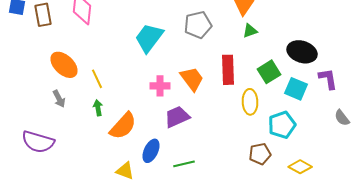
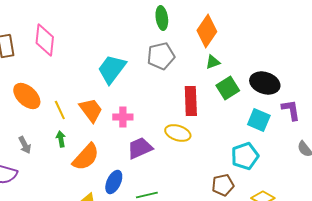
green square: (269, 72) -> (228, 88), moved
orange trapezoid: (192, 79) -> (91, 110), moved
gray arrow: (59, 99) -> (25, 145), moved
yellow ellipse: (250, 102) -> (178, 133), moved, turned -70

